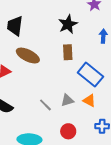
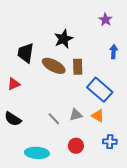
black star: (68, 24) -> (64, 39), moved
black trapezoid: (15, 26) -> (26, 53), moved
brown ellipse: (28, 56) -> (54, 66), moved

